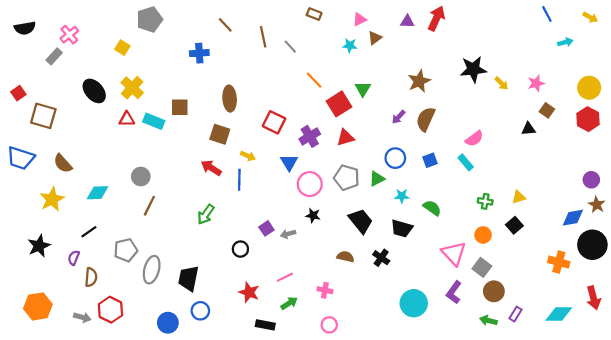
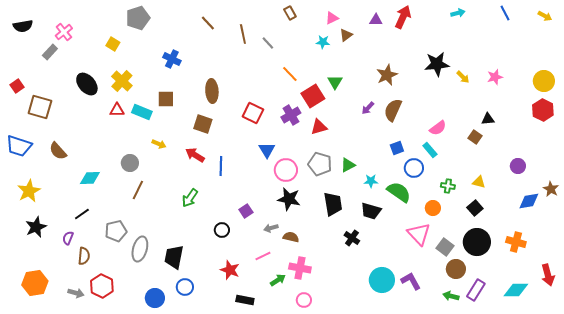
brown rectangle: (314, 14) -> (290, 13), turned 40
cyan arrow: (565, 42) -> (458, 13), moved
blue cross: (199, 53) -> (172, 59), moved, turned 30
brown square: (547, 110) -> (475, 137), moved
purple cross: (310, 136) -> (291, 115), moved
yellow arrow: (248, 156) -> (159, 144), moved
blue circle: (395, 158) -> (414, 168), moved
purple circle: (591, 180) -> (518, 166), moved
yellow triangle: (519, 197) -> (479, 182), turned 32
yellow star: (52, 199) -> (29, 191), moved
green semicircle: (432, 208) -> (399, 192), size x1.4
black star: (313, 215) -> (289, 199), size x1.6
black trapezoid: (361, 221) -> (333, 204), turned 30
gray arrow: (288, 234) -> (271, 228), moved
orange circle: (483, 235) -> (433, 208), moved
black circle: (592, 245) -> (477, 242), moved
brown semicircle: (345, 257) -> (291, 237), moved
pink cross: (325, 290) -> (300, 268), size x1.5
purple L-shape: (454, 292) -> (411, 281), moved, turned 115
green arrow: (289, 303) -> (278, 280), moved
purple rectangle: (516, 314) -> (476, 290), size x1.5

